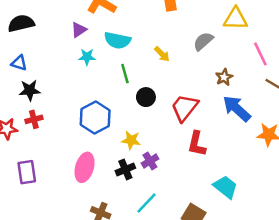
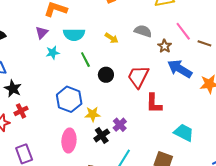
gray semicircle: (203, 41) -> (143, 31), moved, turned 72
pink line: (260, 54) -> (183, 31), moved
black star: (30, 90) -> (13, 89), turned -30
yellow star: (131, 140) -> (93, 114), moved

